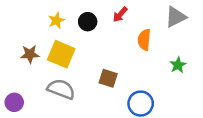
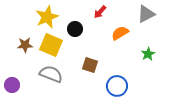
yellow star: (56, 20) -> (47, 17), size x1.6
black circle: (88, 22) -> (75, 29), moved
orange semicircle: (144, 40) -> (120, 33), turned 54

